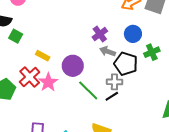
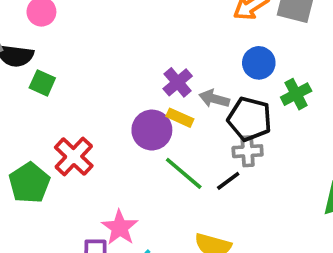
purple cross: (100, 34) -> (178, 82), moved
yellow rectangle: (43, 56) -> (180, 118), moved
pink star: (48, 82) -> (120, 228), moved
gray cross: (114, 82) -> (248, 151), moved

